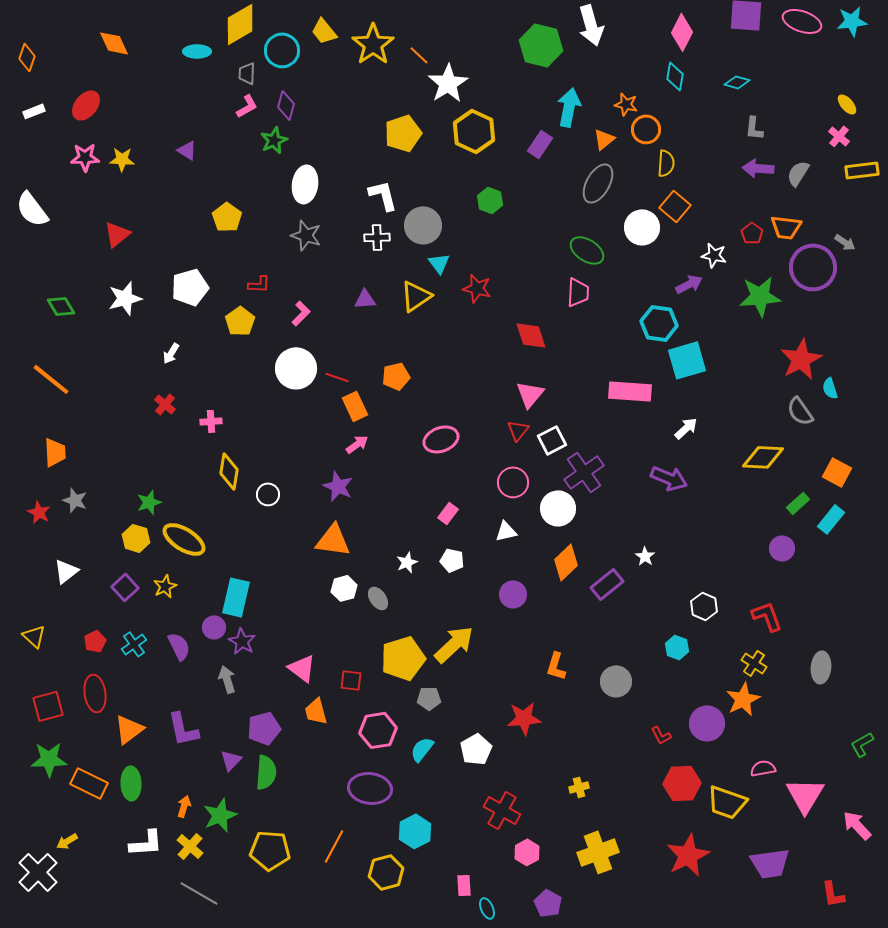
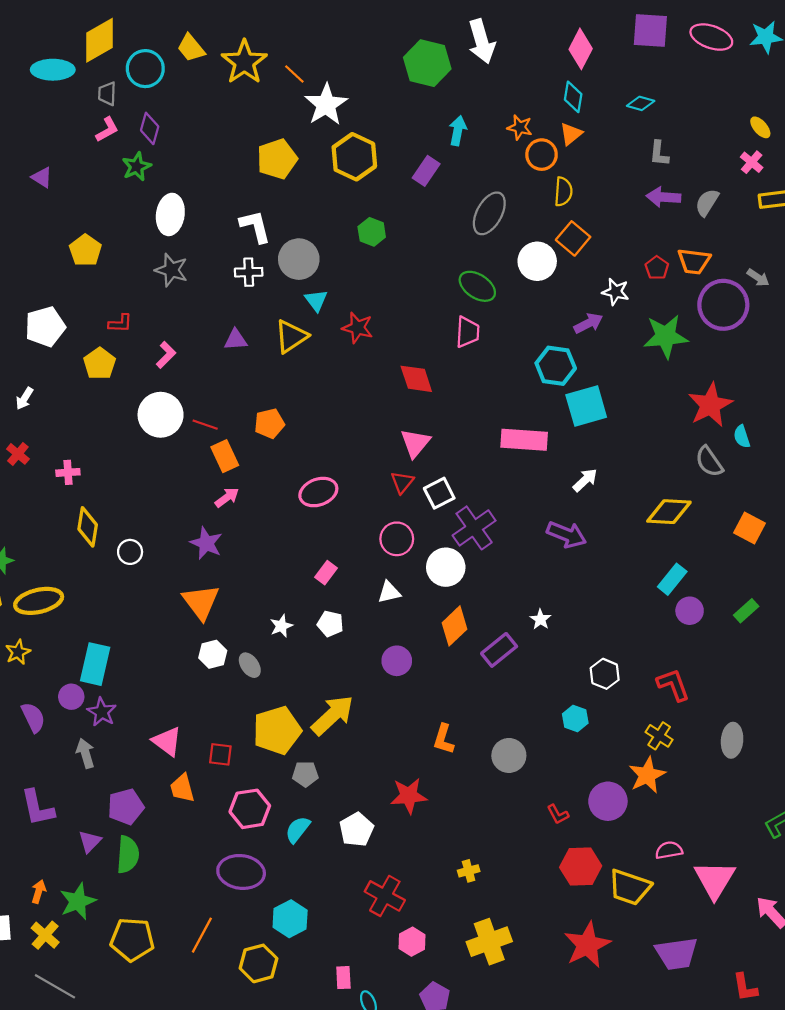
cyan ellipse: (197, 51) -> (53, 70), size x1.4
cyan arrow: (569, 107) -> (458, 131), size x0.7
orange triangle: (604, 139) -> (571, 134), moved
green rectangle: (798, 503) -> (746, 611), moved
cyan rectangle: (831, 519) -> (672, 579), moved
yellow ellipse: (184, 539) -> (39, 601), turned -45
orange triangle: (333, 540) -> (201, 602), turned 45

